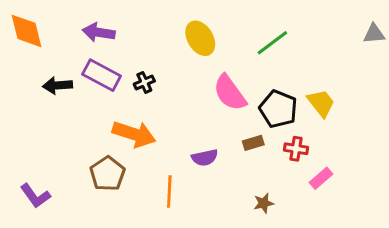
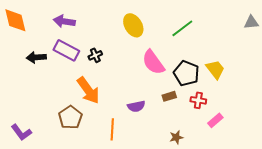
orange arrow: (134, 134) -> (88, 90), turned 36

